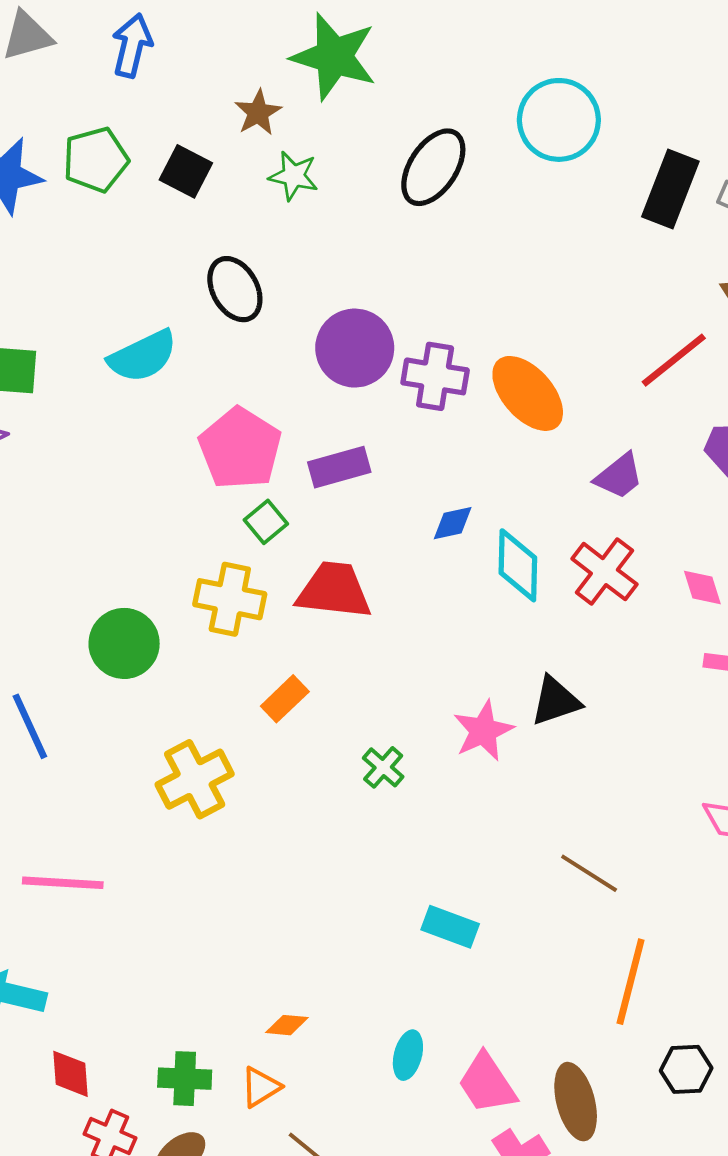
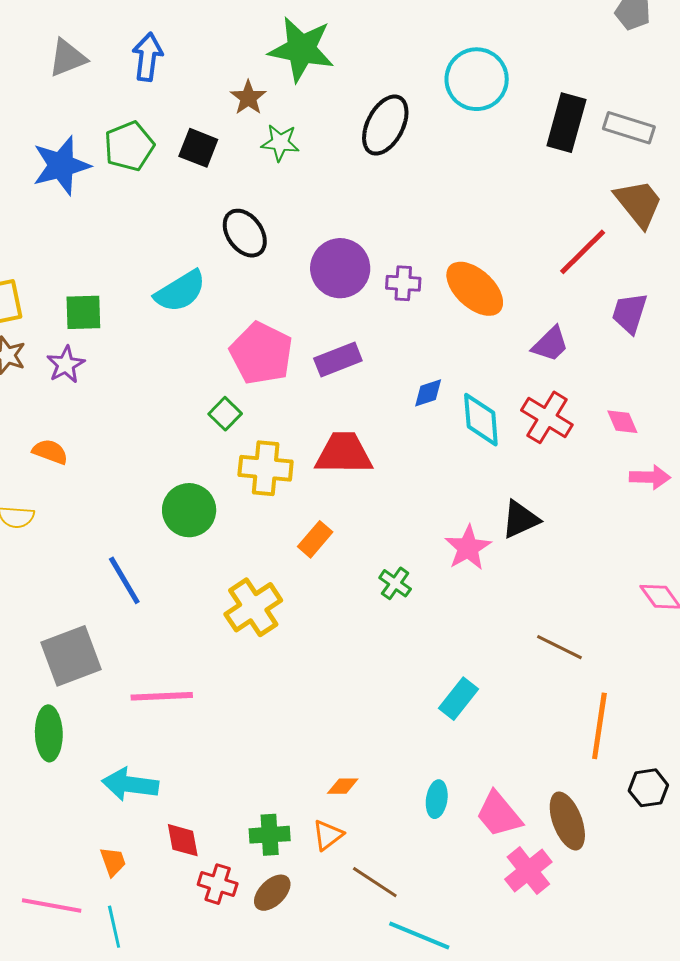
purple cross: (435, 376) -> (403, 283), size x0.7
green square: (266, 522) -> (225, 414), moved
cyan rectangle: (450, 927) -> (458, 699), turned -66

